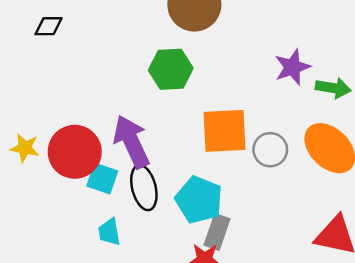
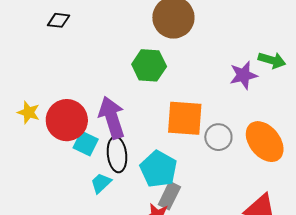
green arrow: (333, 88) -> (272, 60), moved
cyan trapezoid: (109, 232) -> (101, 183), moved, turned 50

